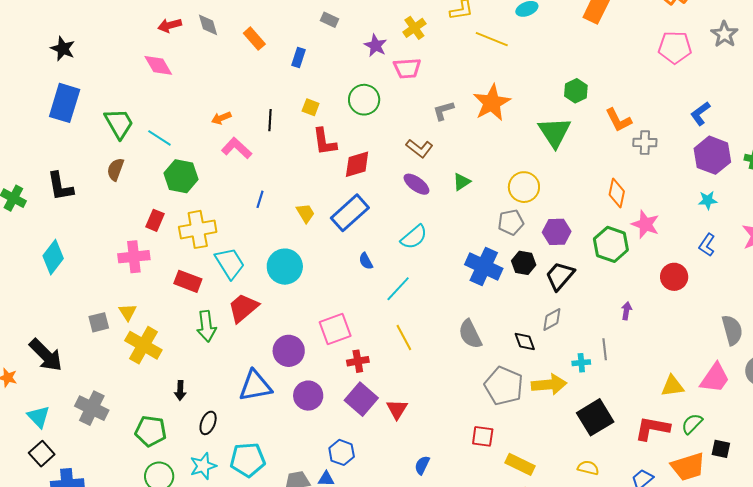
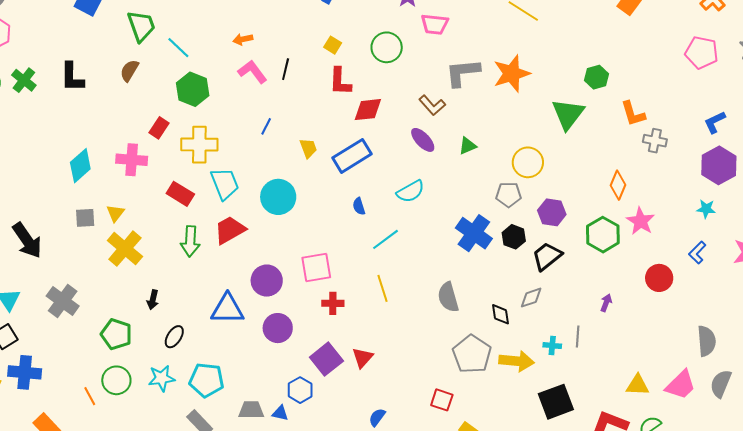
gray L-shape: (443, 111) -> (463, 73), size x1.6
black line: (270, 120) -> (286, 69), moved
cyan diamond: (53, 257) -> (80, 166), moved
purple square: (361, 399) -> (326, 359), moved

